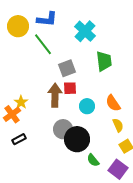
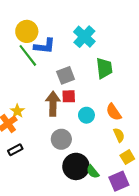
blue L-shape: (47, 19) -> (45, 46), moved
yellow circle: (18, 26) -> (27, 31), moved
green line: (43, 44) -> (28, 55), moved
black circle: (77, 139) -> (76, 166), moved
purple square: (118, 169) -> (119, 181), turned 30

